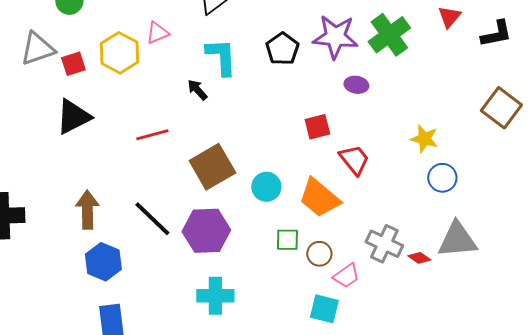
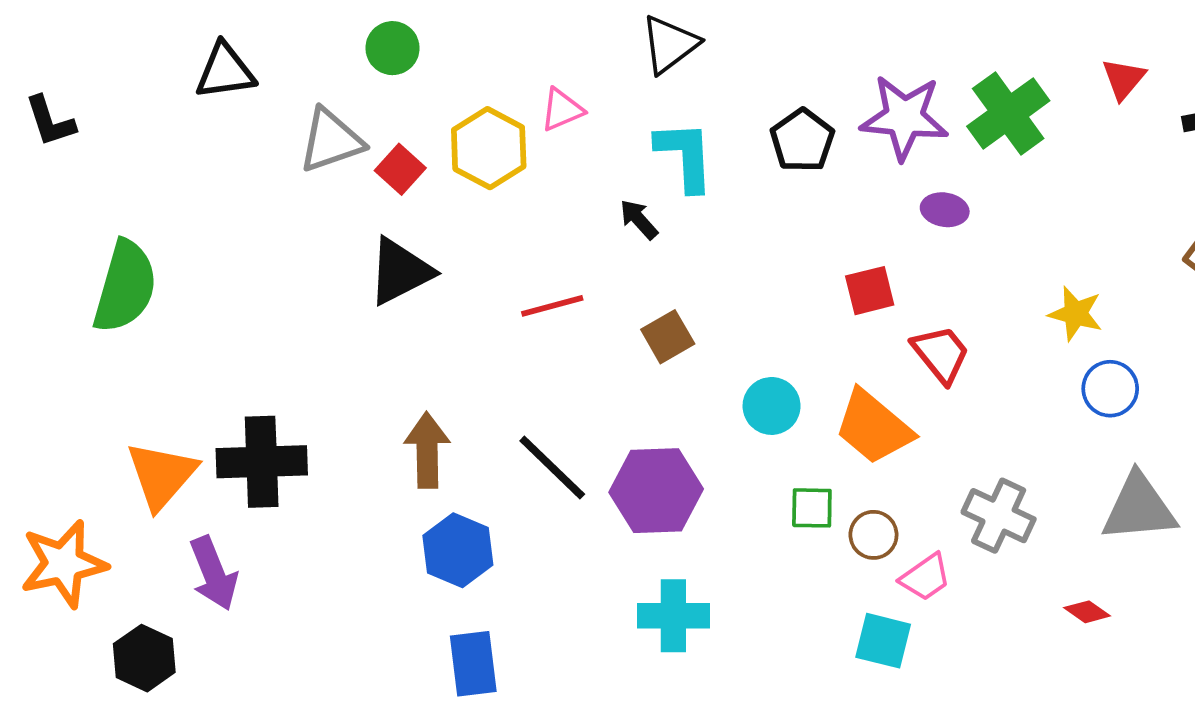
red square: (73, 64) -> (400, 169), turned -30
brown square: (212, 167) -> (668, 337), moved, size x0.6
red diamond: (419, 258) -> (1087, 612), moved

